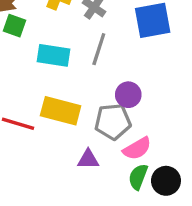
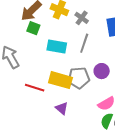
gray pentagon: (113, 122) -> (79, 78), moved
purple triangle: (88, 159) -> (62, 108), moved, turned 40

